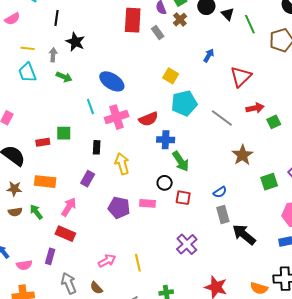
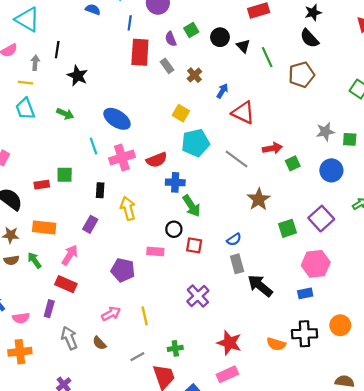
brown cross: (180, 20) -> (194, 75), moved
gray arrow: (53, 55) -> (35, 63), moved
red triangle: (241, 77) -> (243, 113), moved, turned -50
purple pentagon: (119, 208) -> (123, 270), moved

